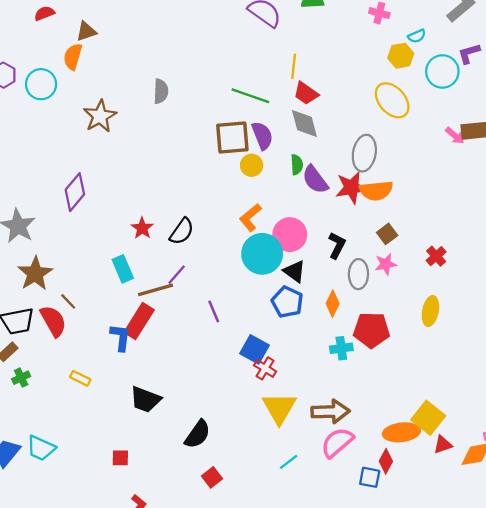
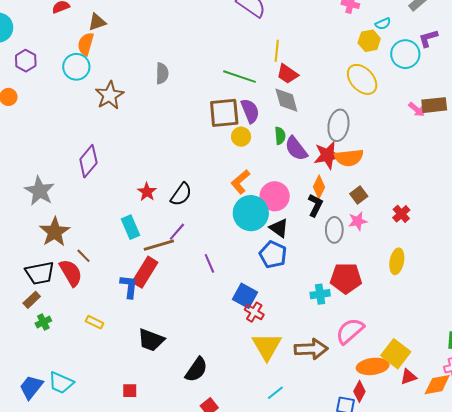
cyan circle: (41, 84) -> (76, 67), moved
orange diamond: (333, 304) -> (319, 187), moved
pink semicircle: (337, 442) -> (350, 331), moved

